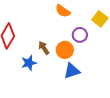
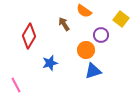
brown arrow: (44, 48) -> (64, 24), moved

